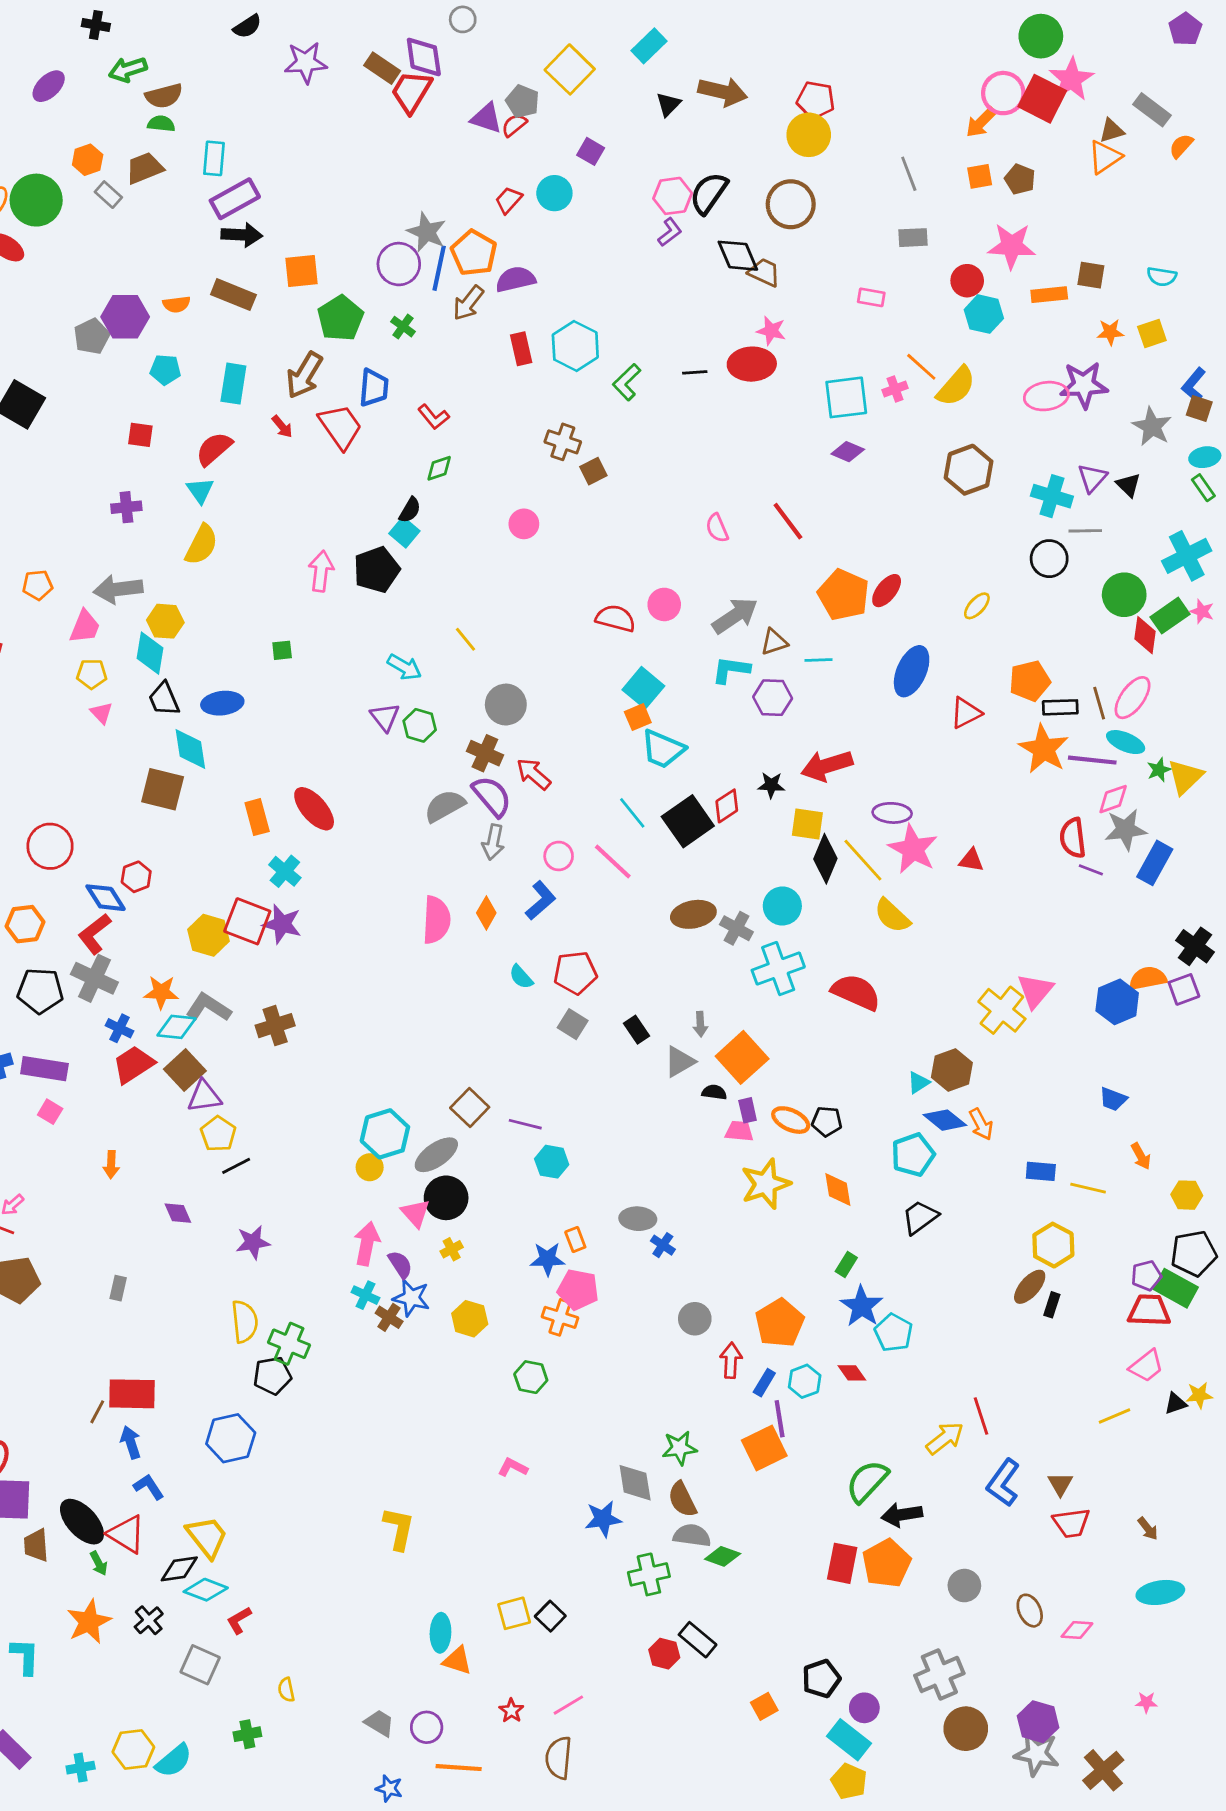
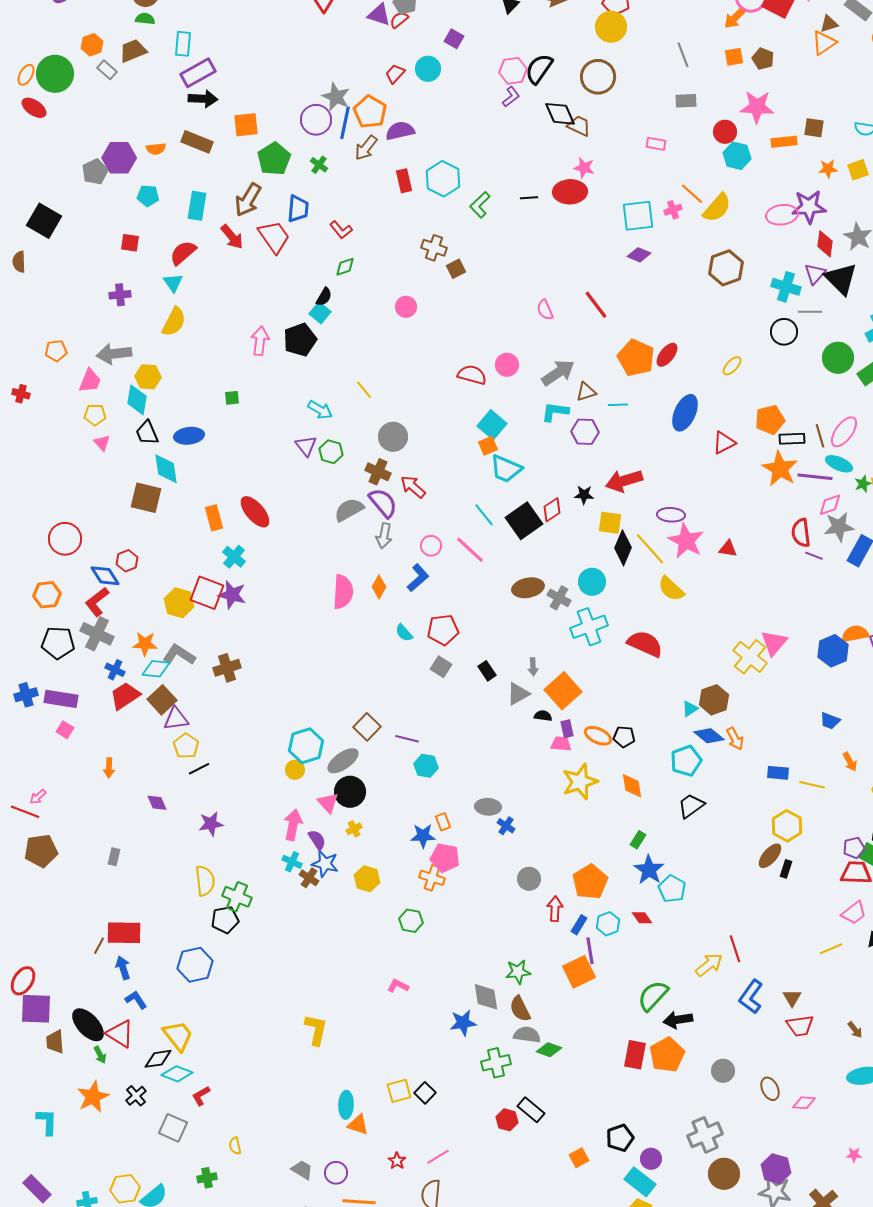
red arrow: (282, 427) -> (232, 237), size x1.5
black triangle: (1128, 485) -> (841, 279), size x1.8
red diamond: (1145, 635) -> (825, 244), moved

